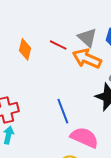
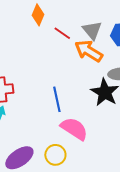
orange diamond: (25, 49) -> (38, 15), moved

